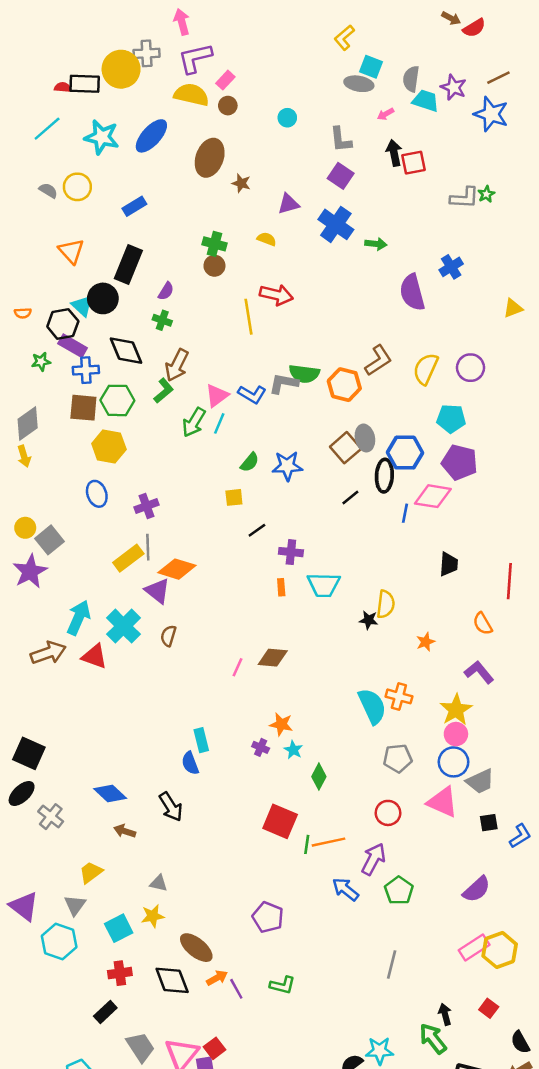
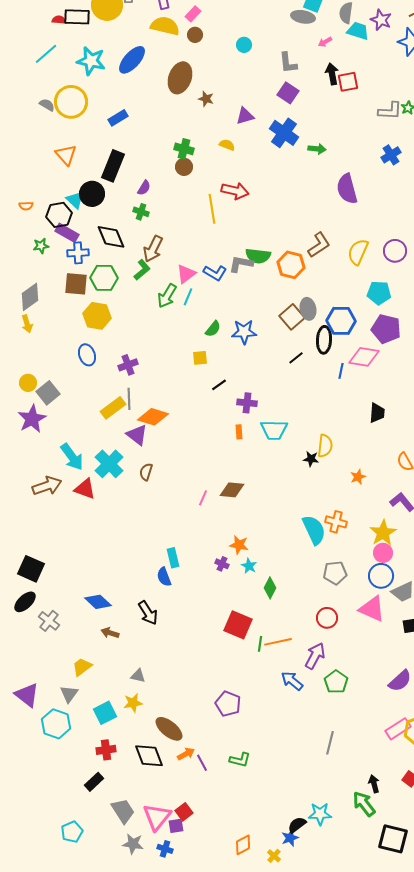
yellow circle: (77, 187) -> (71, 102), size x1.4
blue cross: (451, 267) -> (391, 155), moved
cyan arrow: (79, 618) -> (72, 457), turned 120

